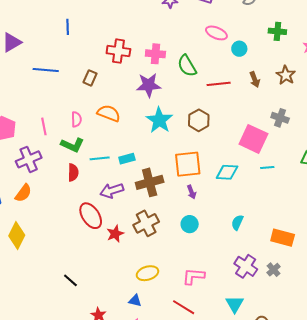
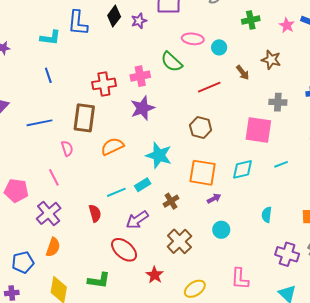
green semicircle: (187, 66) -> (172, 62), moved
brown rectangle: (90, 78) -> (84, 118), size x1.8
orange semicircle: (109, 113) -> (112, 146), turned -30
pink semicircle: (76, 119) -> (67, 148), moved
cyan star: (159, 120) -> (159, 155), moved
green L-shape: (72, 145) -> (99, 280), moved
orange square: (188, 164) -> (203, 173), turned 32
cyan line: (267, 167) -> (281, 164), moved
brown cross: (150, 182) -> (171, 201), size x0.6
purple arrow: (192, 192) -> (214, 198), turned -80
red star: (115, 234) -> (155, 275), moved
pink L-shape: (194, 276) -> (240, 279), turned -75

